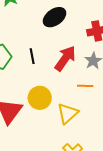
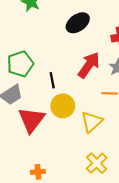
black line: (32, 56) -> (52, 80), moved

